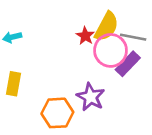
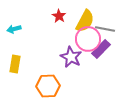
red star: (85, 36) -> (59, 16), moved
purple star: (91, 97) -> (71, 57), moved

